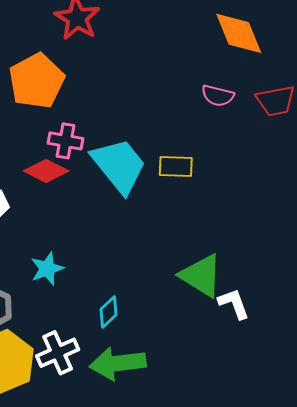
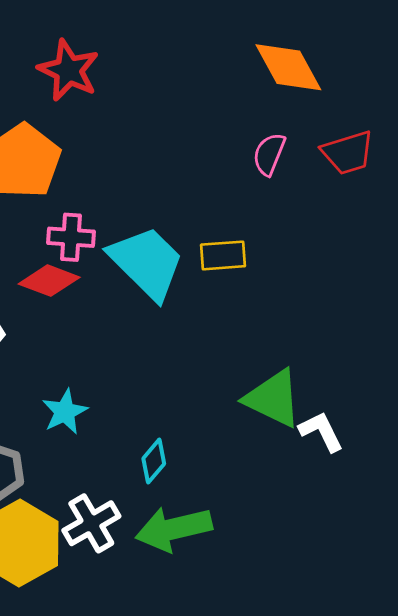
pink semicircle: (218, 96) -> (269, 154), turned 104

